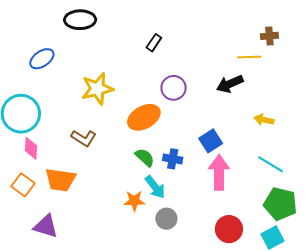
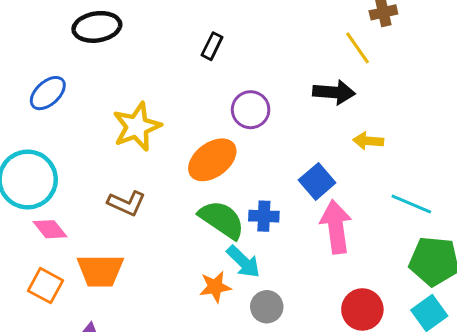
yellow line: (249, 57) -> (358, 48), turned 65
black arrow: (230, 84) -> (334, 92), turned -144
yellow arrow: (264, 120) -> (368, 141), moved
pink diamond: (31, 148) -> (50, 229), turned -35
green semicircle: (145, 157) -> (222, 220), size x1.5

